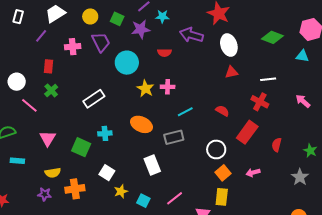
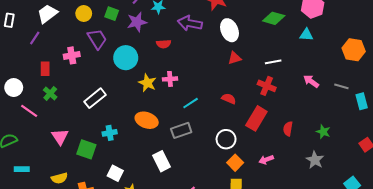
pink cross: (73, 47) -> (72, 55), moved
pink triangle: (48, 138) -> (60, 137), moved

